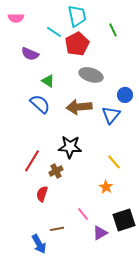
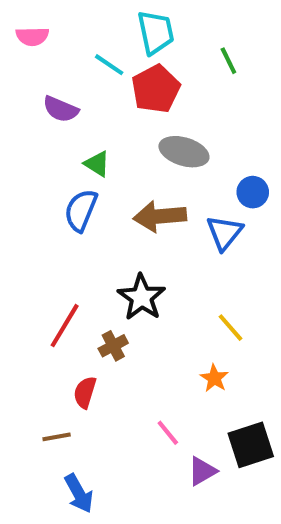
blue semicircle: (40, 104) -> (81, 210), turned -110
black star: (70, 147) -> (142, 297), turned 30
brown line: (57, 229) -> (57, 437), moved

